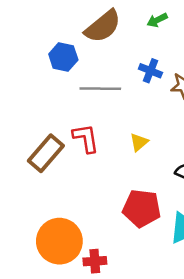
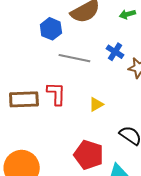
brown rectangle: (46, 153) -> (24, 99), turned 36

